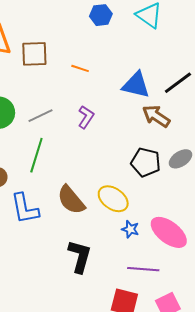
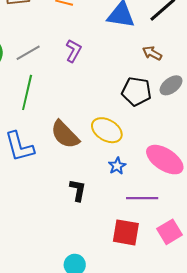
brown arrow: (156, 116) -> (152, 53), moved, size x0.7
blue star: (130, 229) -> (117, 166), moved, turned 30
black L-shape: (80, 256) -> (78, 190), size x0.7

